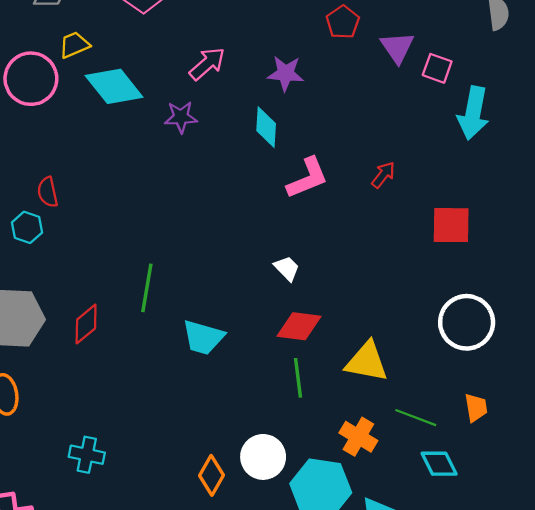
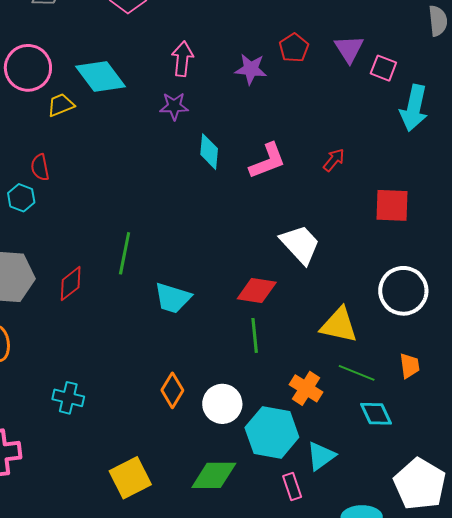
red pentagon: (343, 22) -> (294, 48), moved
yellow trapezoid: (74, 45) -> (61, 105), moved
pink arrow: (207, 64) -> (182, 59), turned -44
purple star: (181, 117) -> (174, 106), moved
cyan diamond: (266, 127) -> (209, 152), moved
white trapezoid: (287, 268) -> (300, 244), moved, size x1.8
yellow triangle: (367, 362) -> (339, 325), moved
orange diamond: (211, 475) -> (172, 390), moved

